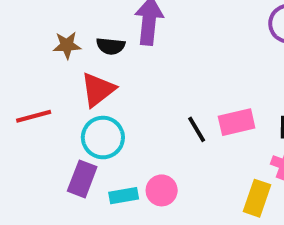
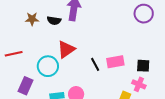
red triangle: (98, 90) -> (66, 49), moved
purple rectangle: (82, 179) -> (26, 86), moved

